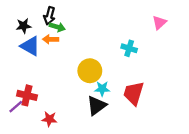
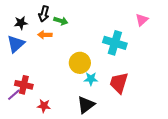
green arrow: (57, 27) -> (61, 21), moved
blue triangle: (30, 46) -> (16, 44), moved, turned 48
cyan cross: (129, 48) -> (115, 43), size x1.6
black triangle: (97, 106) -> (86, 105), moved

